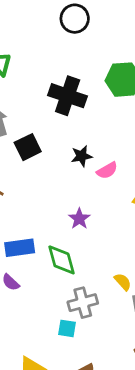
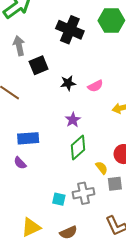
black star: (82, 156) -> (68, 83), moved
green diamond: (62, 260) -> (78, 147), moved, turned 60
gray cross: (83, 303) -> (83, 193), moved

